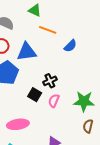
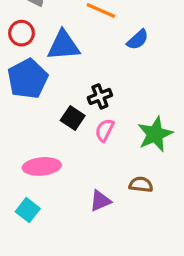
green star: (84, 101) -> (155, 134), turned -30
brown semicircle: (88, 126) -> (141, 185), moved, turned 80

